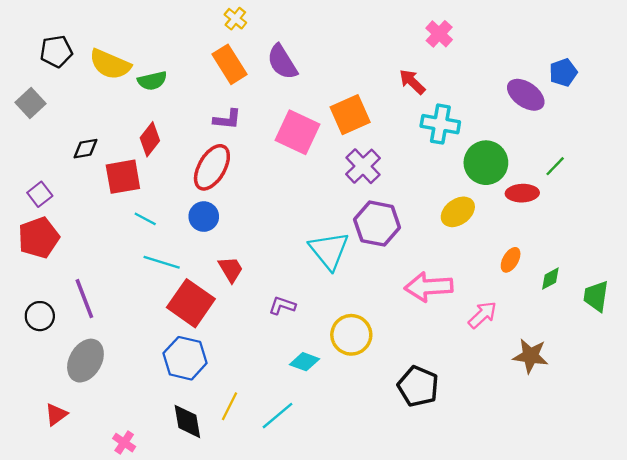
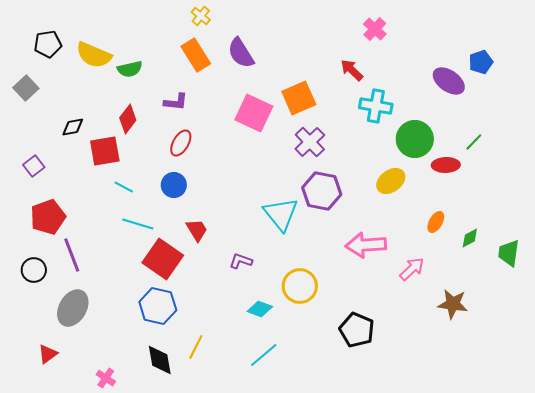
purple L-shape: (227, 119) -> (176, 102), moved
red ellipse: (212, 167) -> (181, 143), size x0.7
red pentagon: (39, 238) -> (48, 217), moved
cyan line: (278, 416) -> (264, 355), moved

